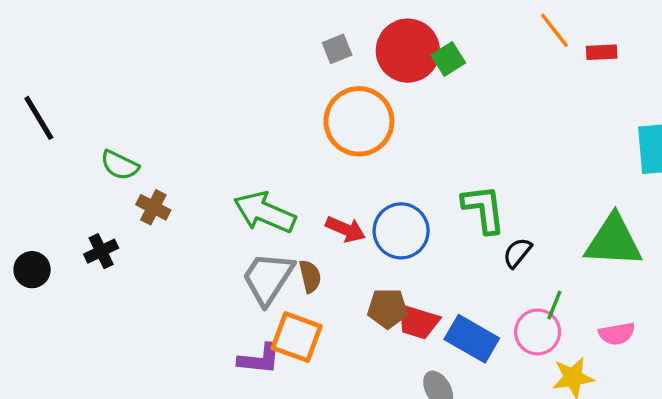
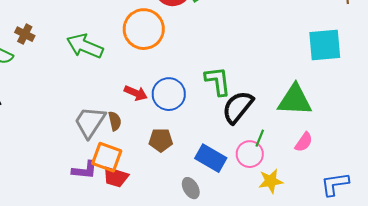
brown cross: (153, 207) -> (25, 34), moved
green arrow: (265, 212) -> (85, 46), moved
black semicircle: (517, 253) -> (238, 107), size x1.8
red trapezoid: (418, 322) -> (116, 177), moved
pink semicircle: (617, 334) -> (304, 142), moved, turned -45

